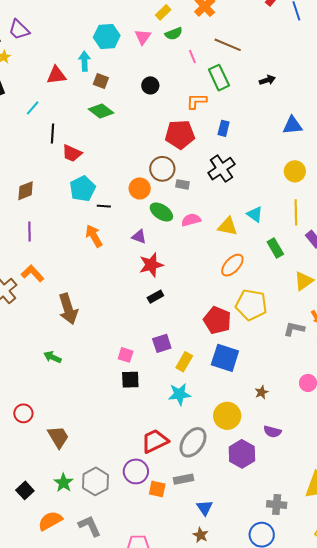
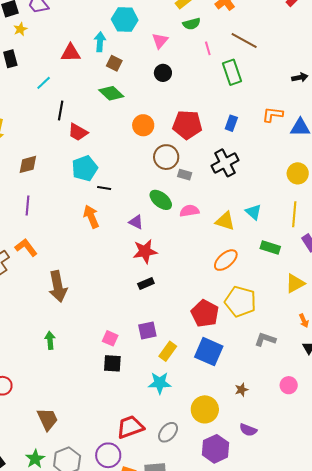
pink triangle: (143, 37) -> (160, 41), moved
black arrow: (267, 80) -> (300, 77), moved
orange L-shape: (197, 101) -> (273, 115), moved
orange circle: (140, 188) -> (143, 125), moved
green rectangle: (275, 248) -> (270, 248), turned -48
gray L-shape: (294, 329) -> (265, 339), moved
green arrow: (52, 357) -> (50, 340), moved, turned 54
brown trapezoid: (58, 437) -> (47, 419), moved
gray ellipse: (193, 442) -> (168, 432), size x0.7

